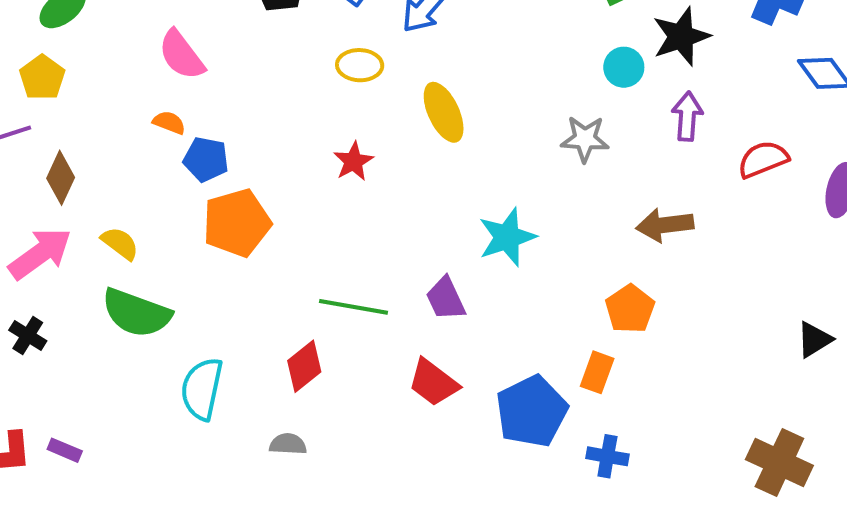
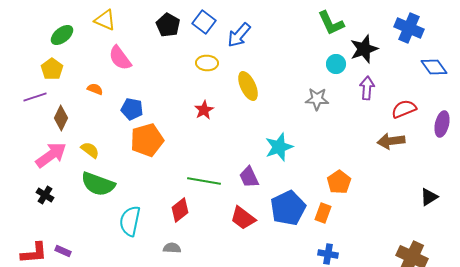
orange semicircle: (169, 123) -> (95, 89), moved
brown arrow: (665, 225) -> (391, 141), moved
blue pentagon: (532, 411) -> (288, 208), moved

